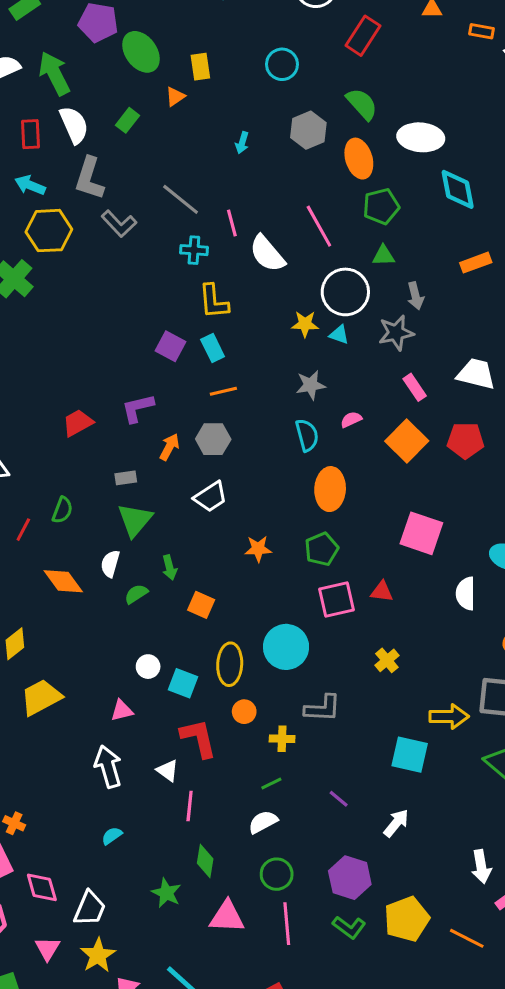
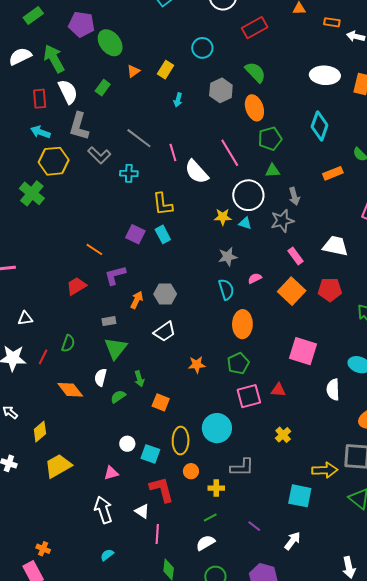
red rectangle: (363, 36) -> (255, 28), turned 30
yellow rectangle: (200, 67) -> (166, 70), moved, turned 42
white ellipse: (421, 137) -> (325, 75), moved
cyan diamond: (458, 189) -> (320, 126), turned 32
cyan cross: (194, 250) -> (129, 173), moved
orange line: (223, 391) -> (94, 249), moved, turned 48

